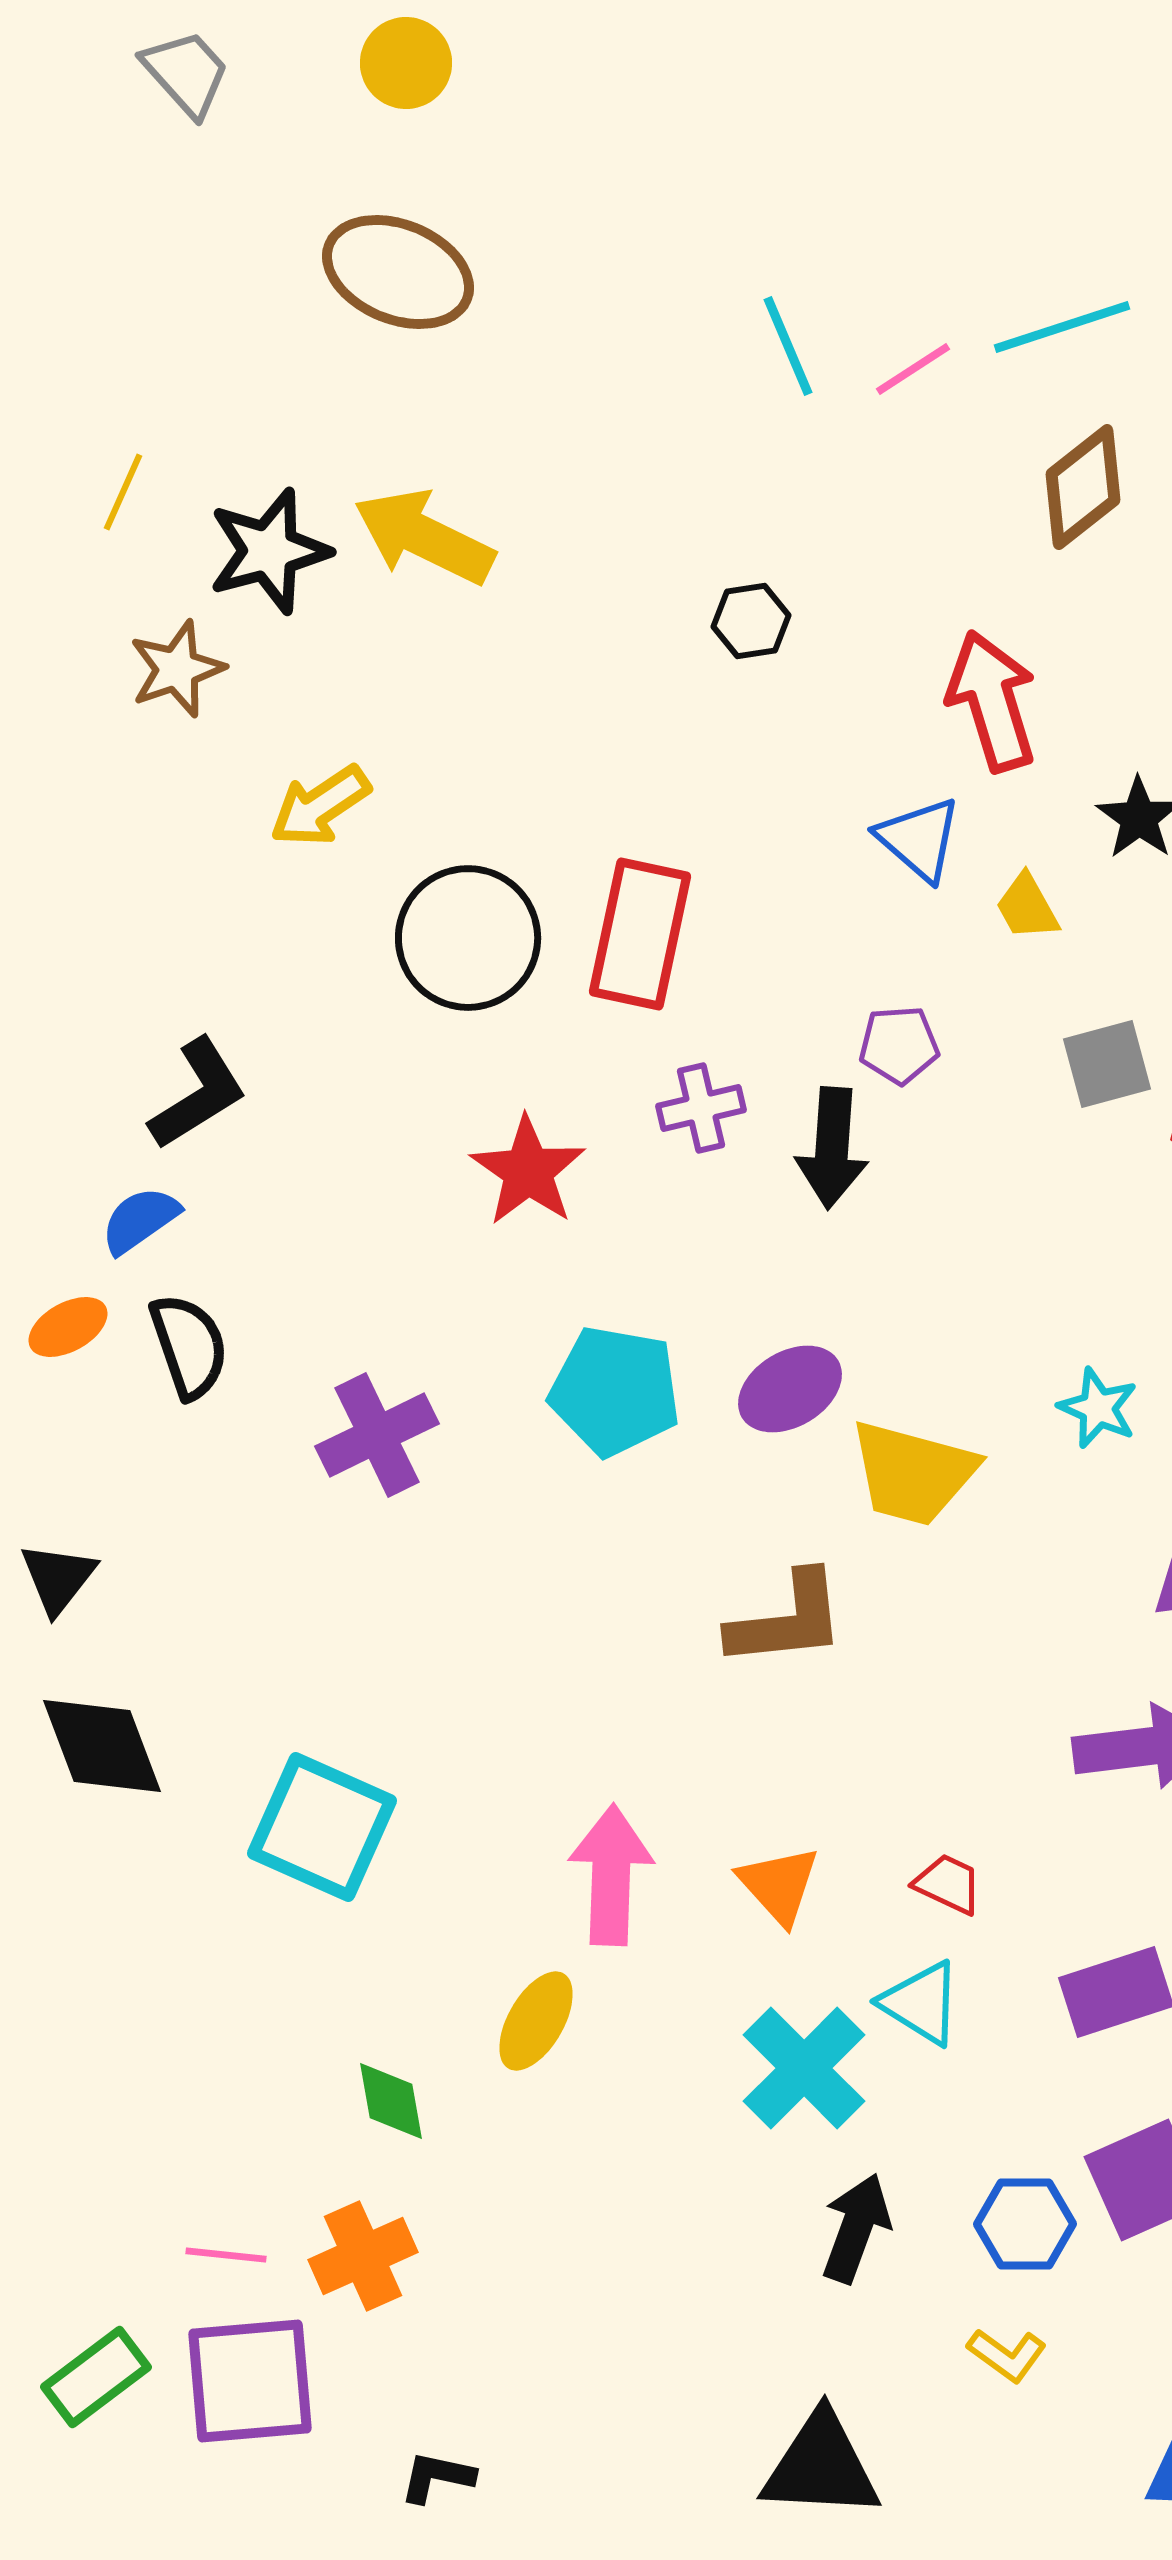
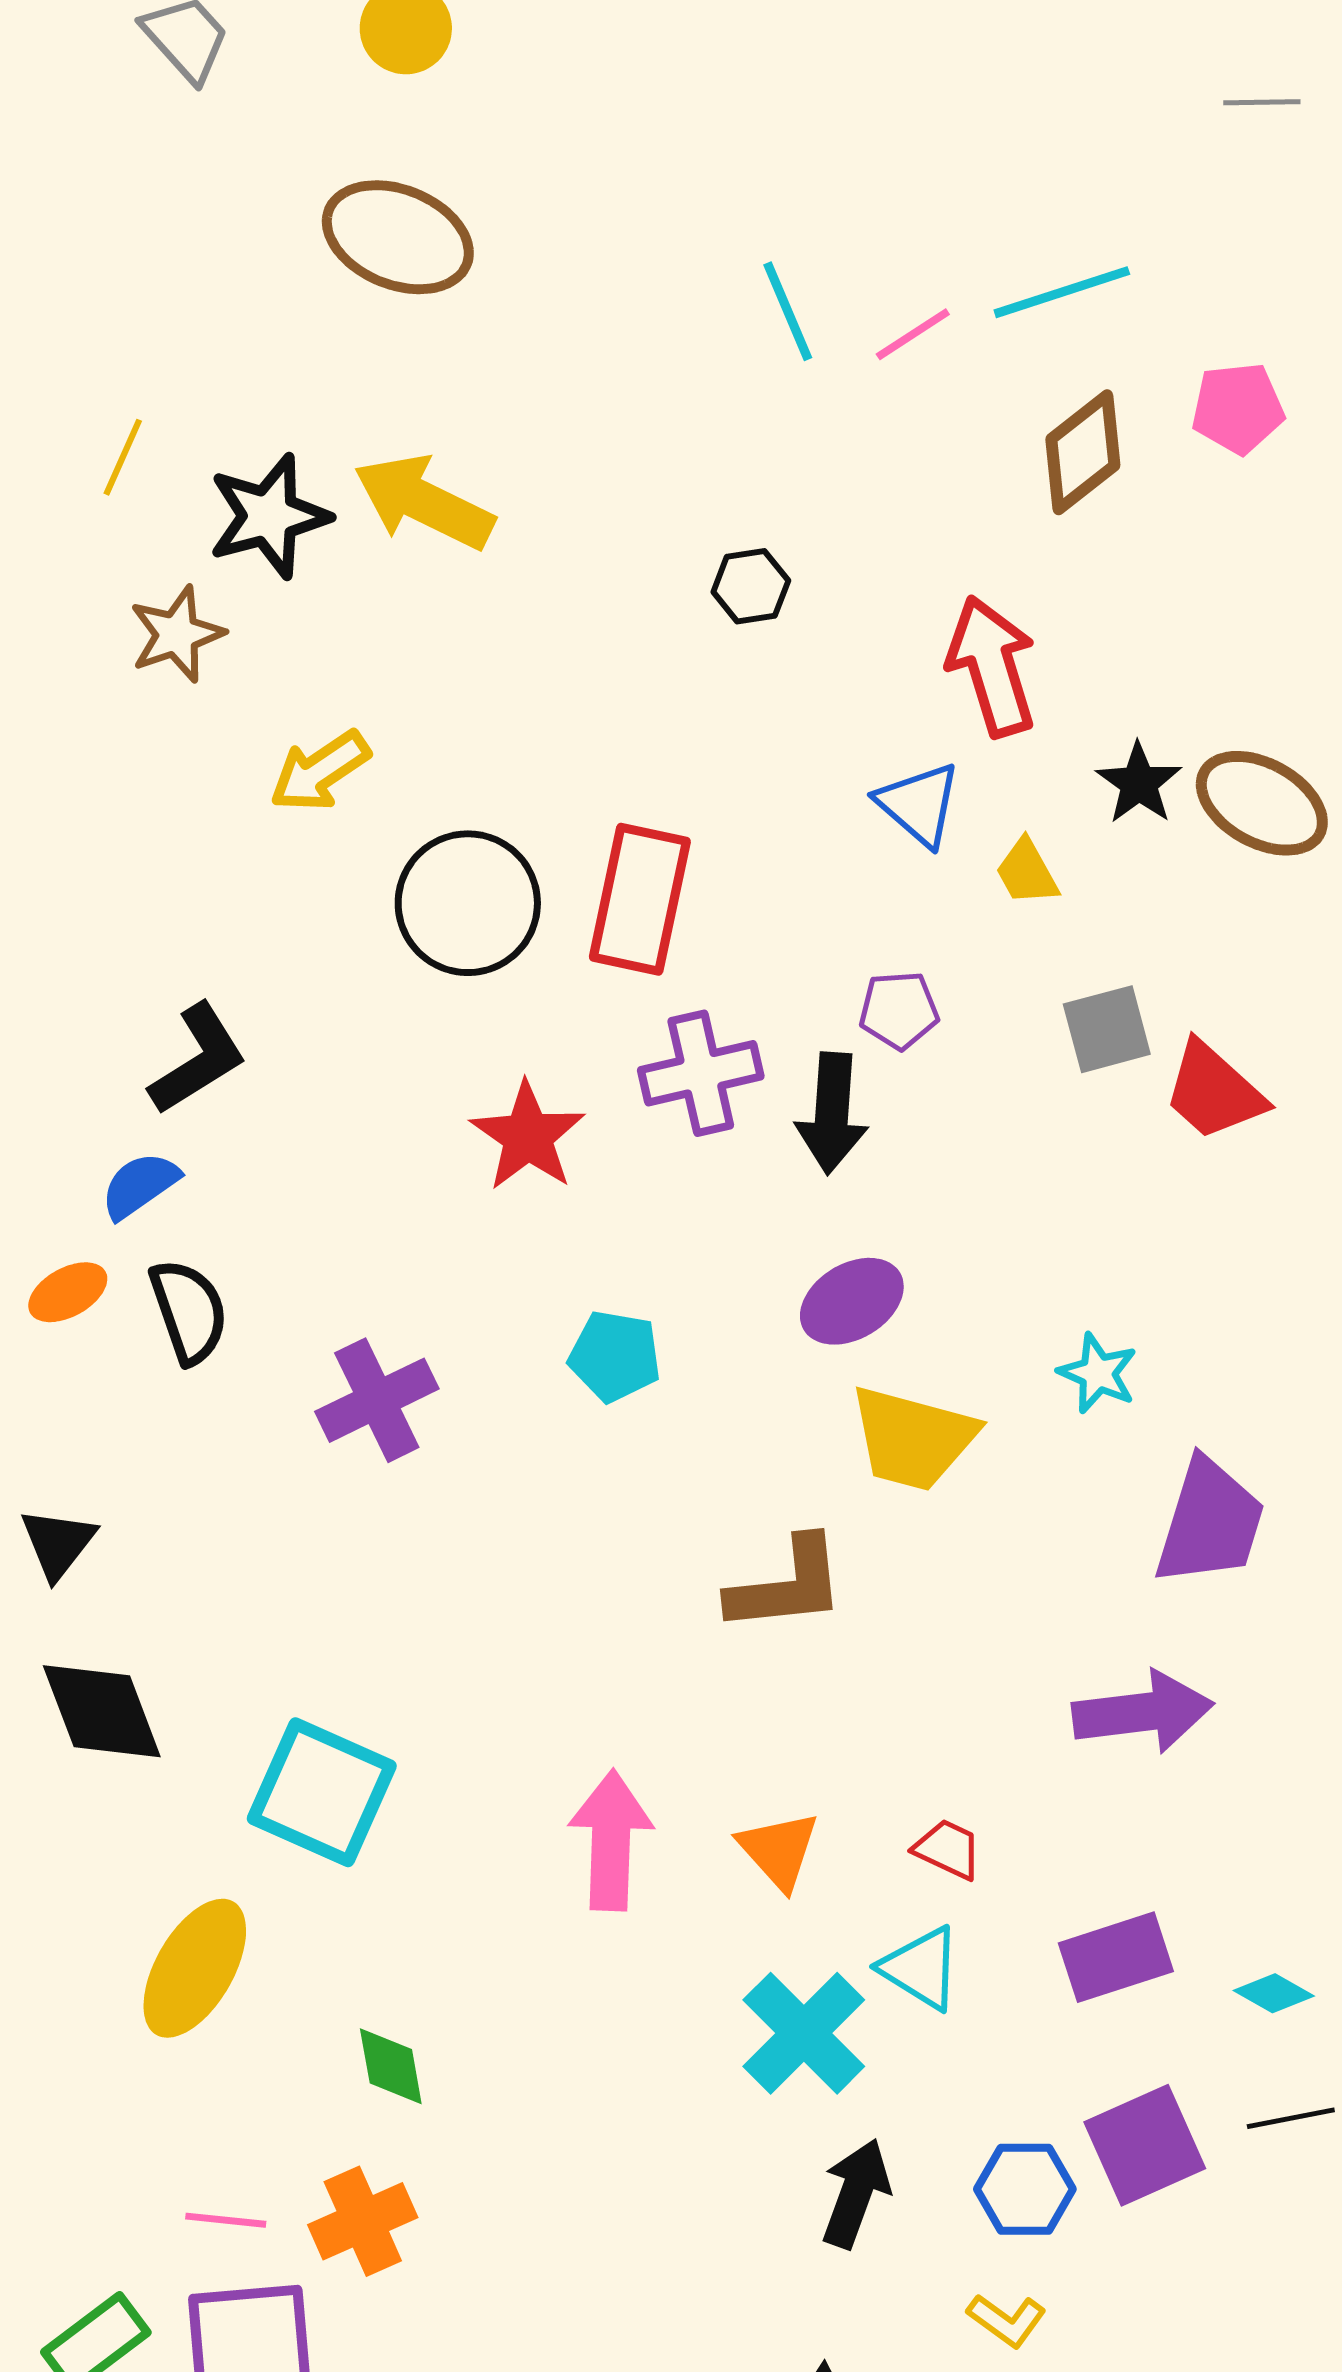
purple cross: (701, 1108) -> (701, 1073), size x1.4
purple ellipse: (790, 1389) -> (852, 1301), moved
cyan pentagon: (615, 1391) -> (615, 1356), size x0.7
yellow ellipse: (536, 2021) -> (195, 1968), moved, size x1.4

